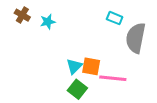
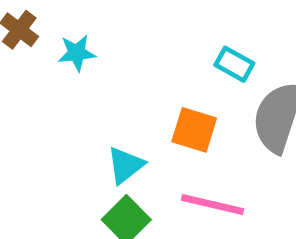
orange square: (91, 66) -> (194, 130), moved

